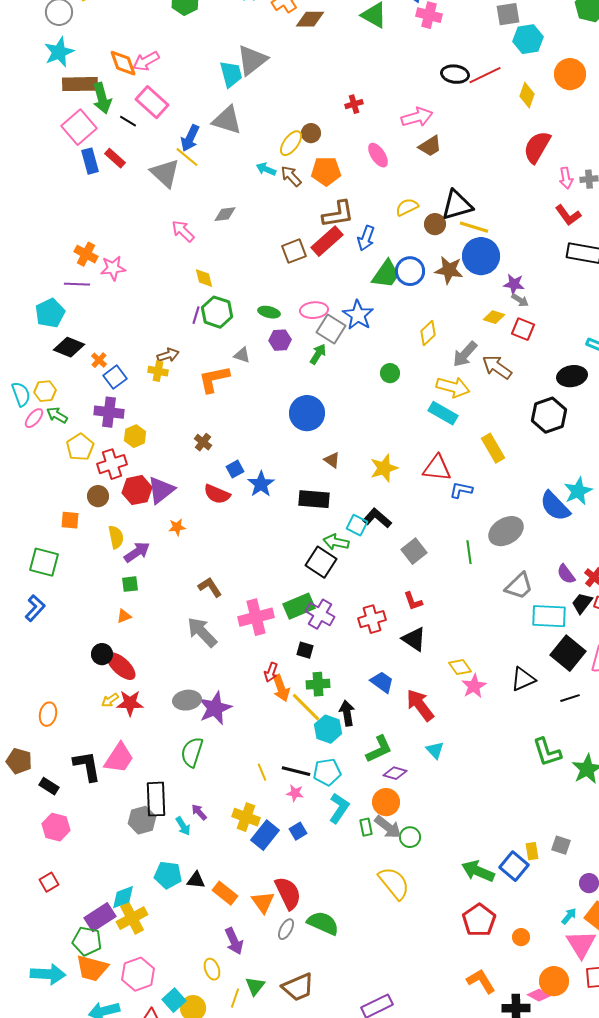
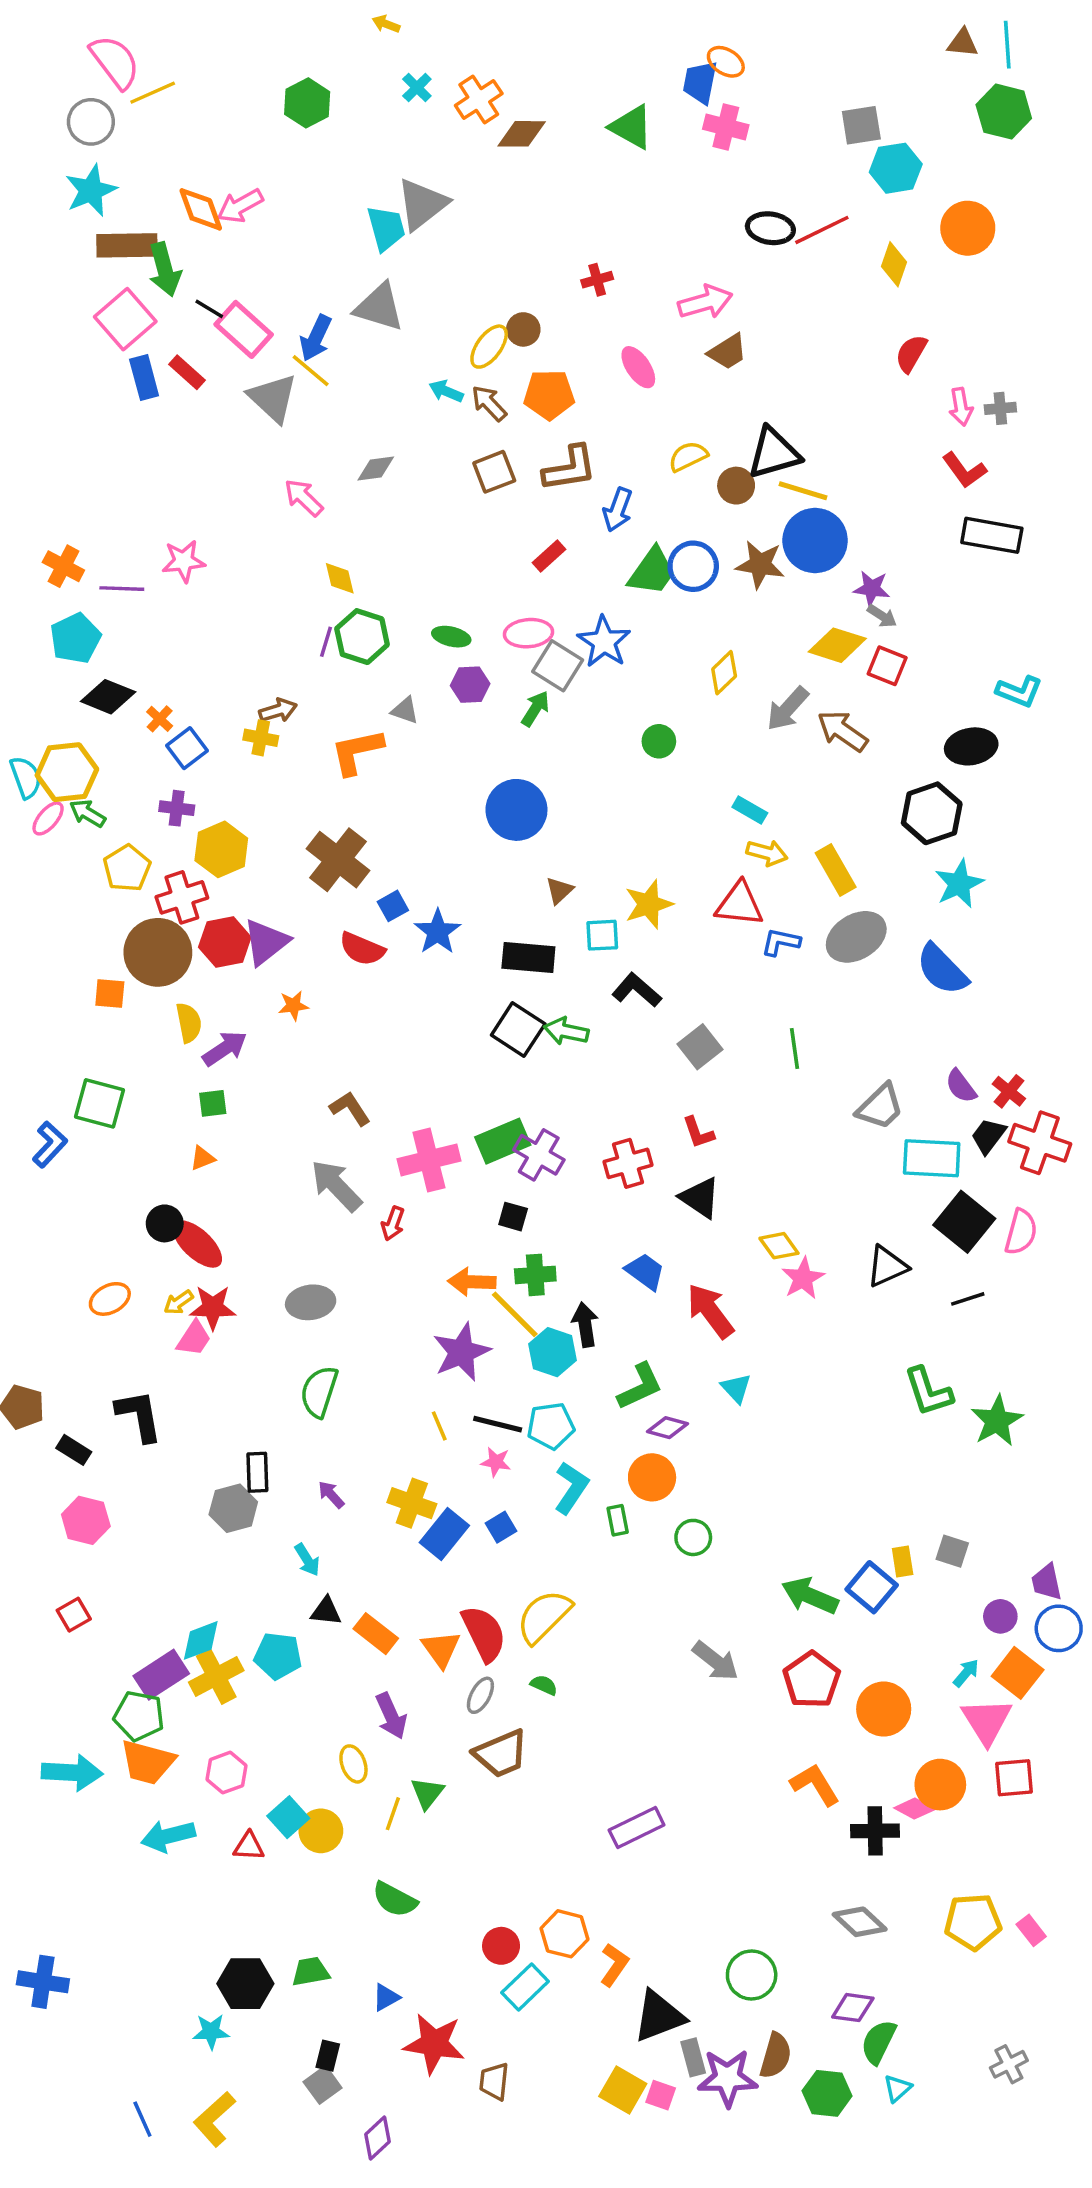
pink rectangle: (152, 102) -> (244, 329), moved
red semicircle: (537, 147) -> (911, 353), size x0.7
red rectangle: (327, 241) -> (549, 556), moved, size x0.6
brown square: (294, 251) -> (494, 472), moved
orange cross: (86, 254) -> (63, 566), moved
yellow diamond: (494, 317) -> (837, 645), size x1.5
yellow arrow: (453, 387) -> (767, 853), moved, size x0.7
yellow hexagon: (45, 391) -> (67, 772), size x1.6
purple cross: (109, 412) -> (177, 808), size x0.7
cyan rectangle: (443, 413) -> (750, 810), size x0.7
yellow hexagon: (135, 436) -> (221, 849), size x1.4
brown cross: (203, 442) -> (338, 860), size x2.0
brown triangle: (332, 460) -> (559, 891), turned 42
cyan star: (578, 491) -> (959, 884), moved
brown circle: (98, 496) -> (158, 952), size x1.8
cyan square: (357, 525) -> (602, 935), moved, turned -30
gray ellipse: (506, 531) -> (856, 937), moved
green square: (44, 562) -> (100, 1103), moved
black square: (321, 562) -> (518, 1030), moved
red arrow: (271, 672) -> (393, 1223), moved
orange arrow: (281, 688) -> (472, 1282), turned 112
purple star: (215, 708) -> (462, 1352), moved
orange ellipse: (48, 714) -> (110, 1299), moved, turned 50
pink trapezoid: (119, 758) -> (194, 1338), moved, size x0.7
black rectangle: (156, 799) -> (257, 1472), size x0.7
cyan arrow: (183, 826) -> (307, 1560), moved
gray arrow: (388, 827) -> (716, 1661), moved
cyan pentagon: (168, 875) -> (278, 1656), moved
yellow semicircle: (394, 883) -> (544, 1616), moved, turned -96
green semicircle: (323, 923) -> (544, 1685), size x0.5
orange circle: (521, 937) -> (884, 1709), size x1.8
pink hexagon: (138, 974) -> (226, 1773), size x0.7
brown trapezoid: (298, 987) -> (501, 1754), moved

